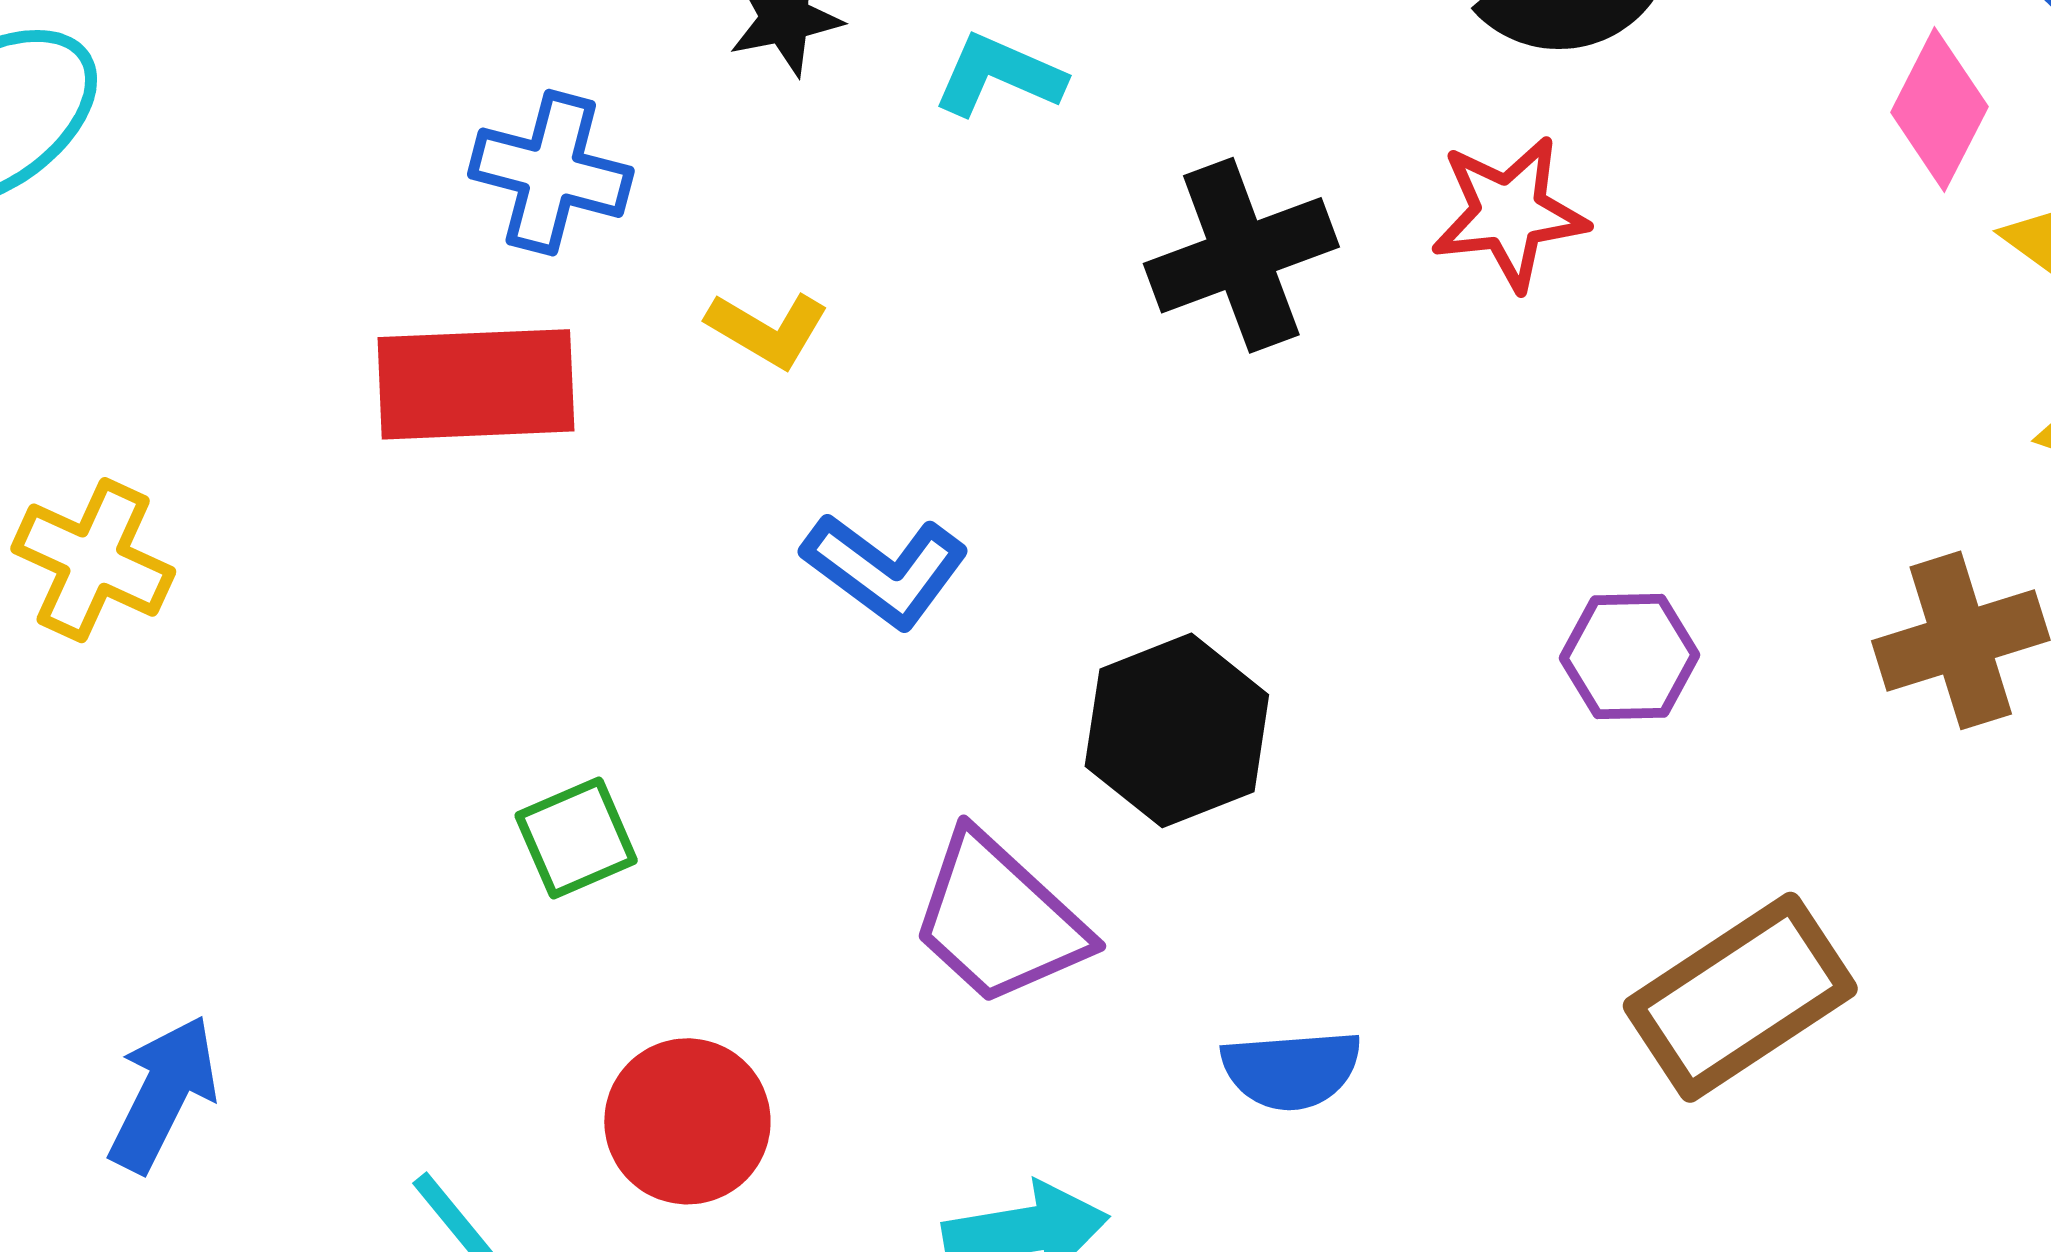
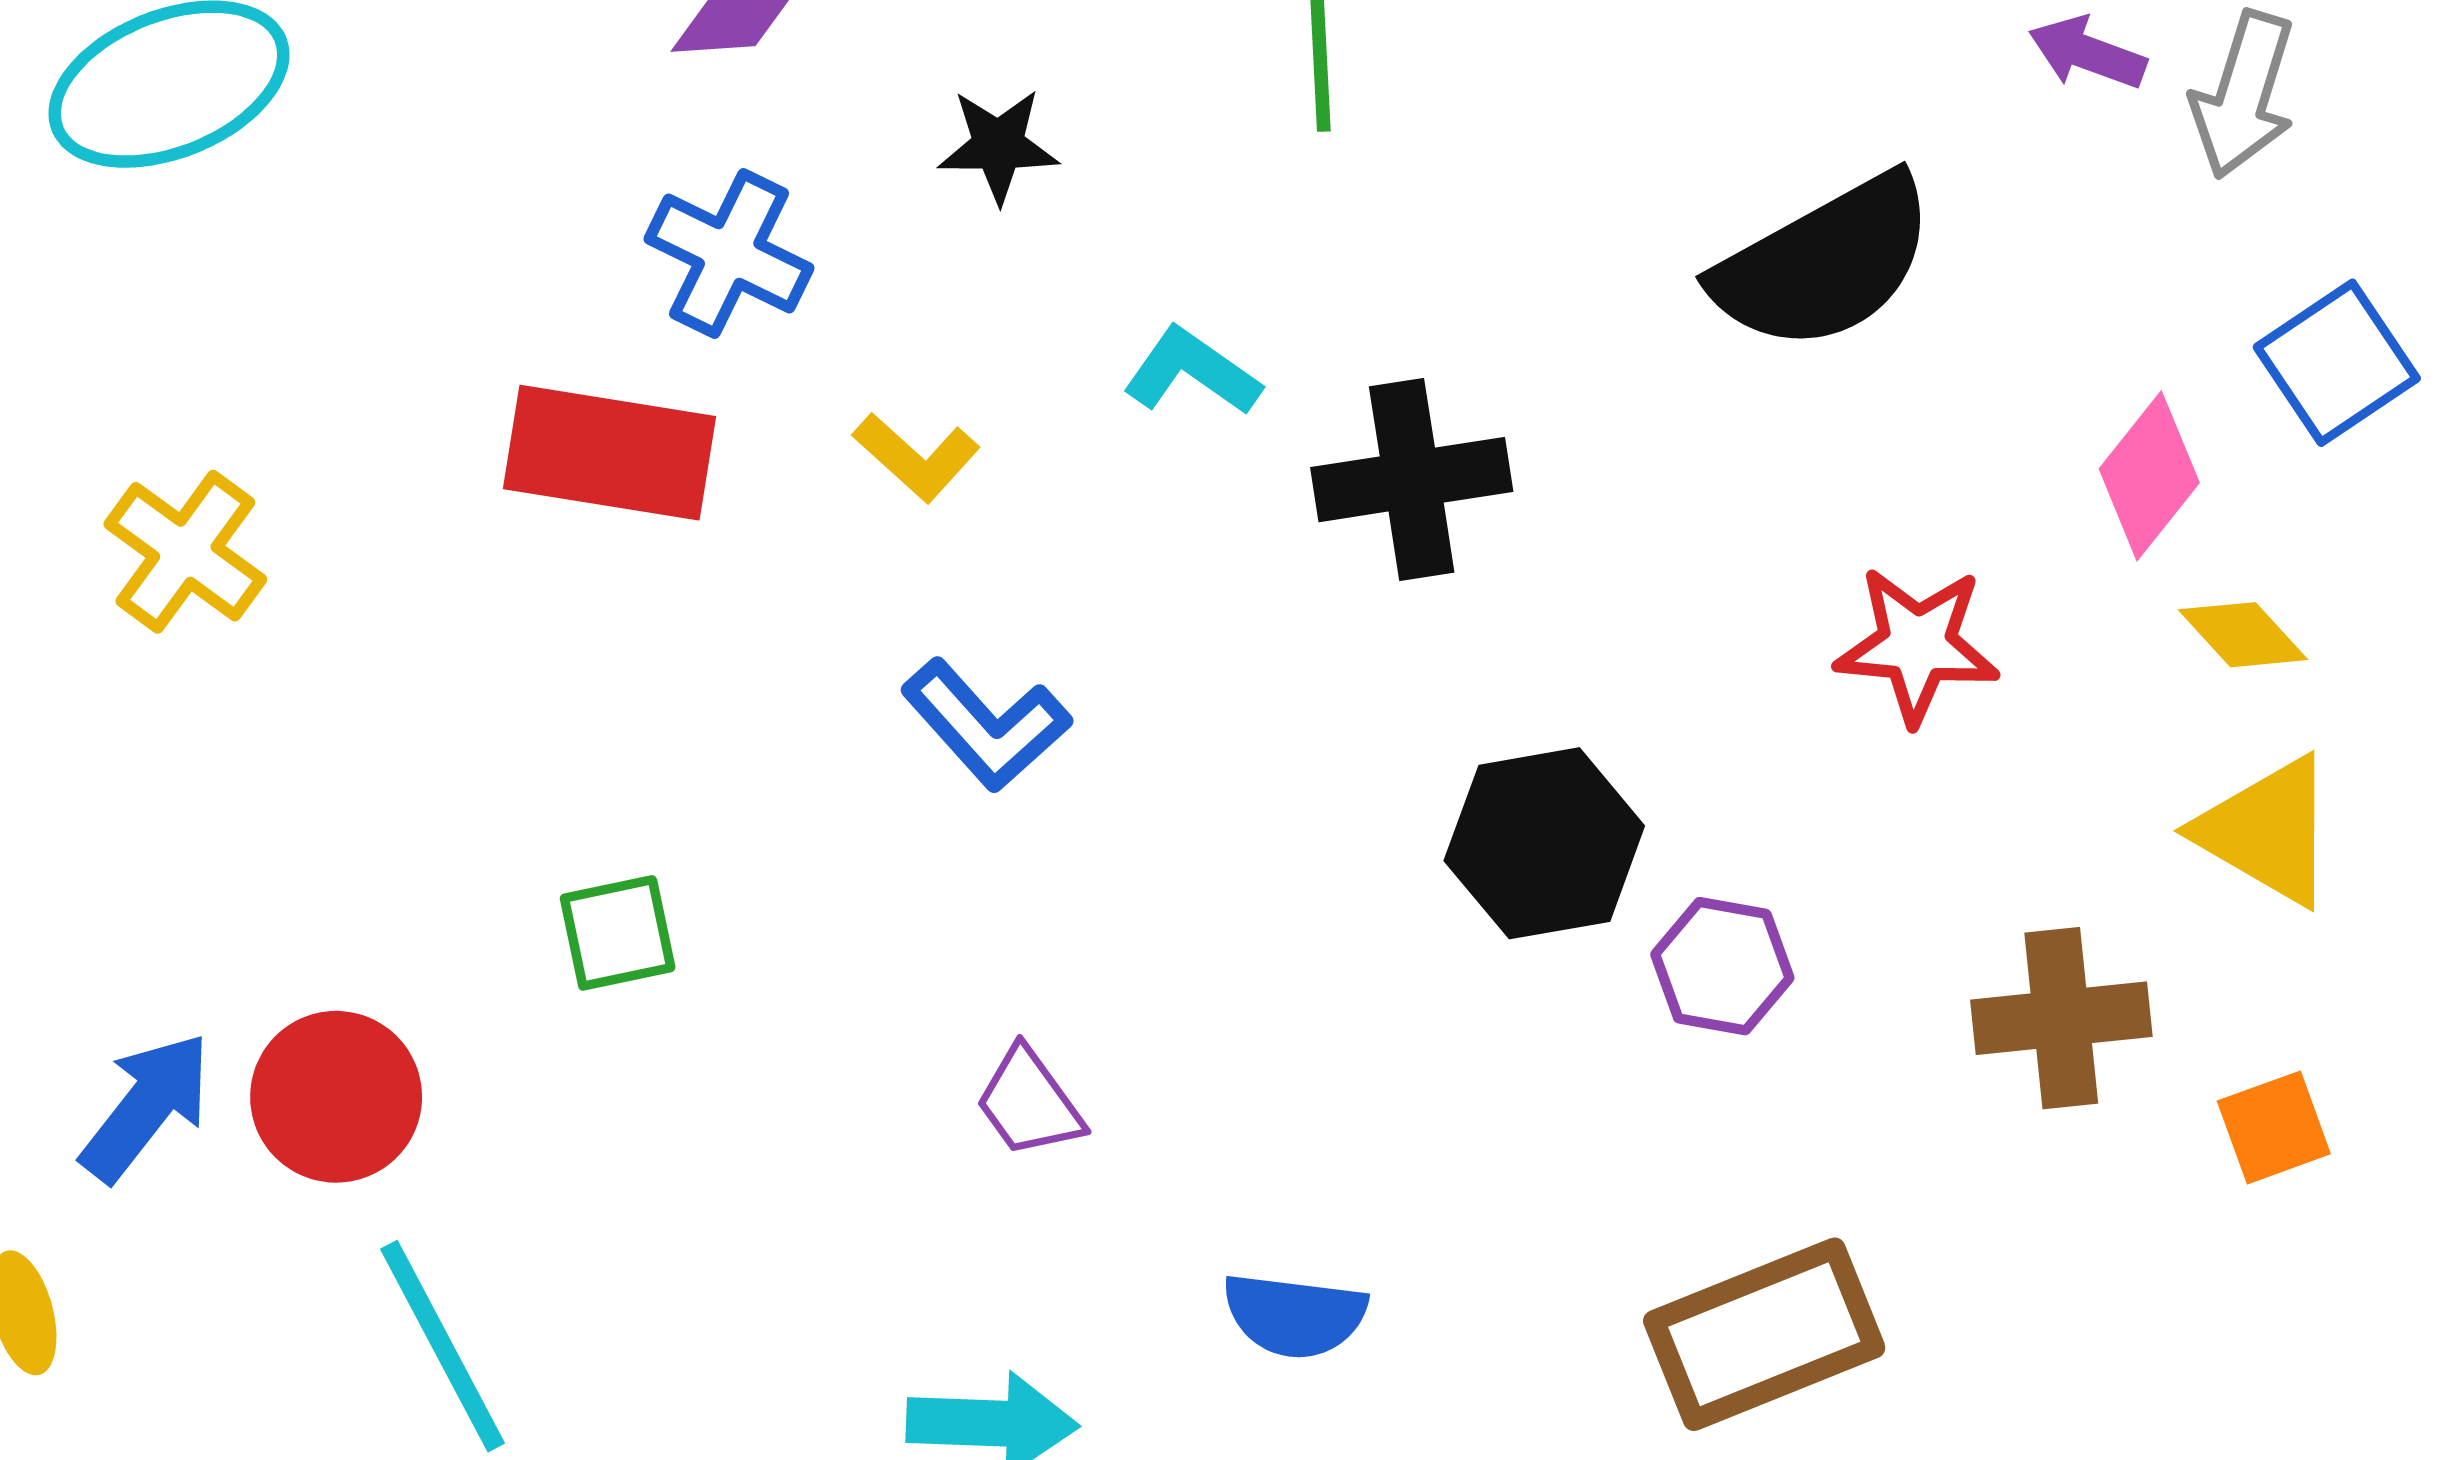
cyan L-shape: (999, 75) -> (1192, 372), moved
red star: (1509, 213) -> (1917, 645), moved
black hexagon: (1177, 730) -> (1544, 843), moved
purple trapezoid: (999, 919) -> (1029, 1103), size x0.6
red circle: (687, 1121) -> (336, 1097), moved

